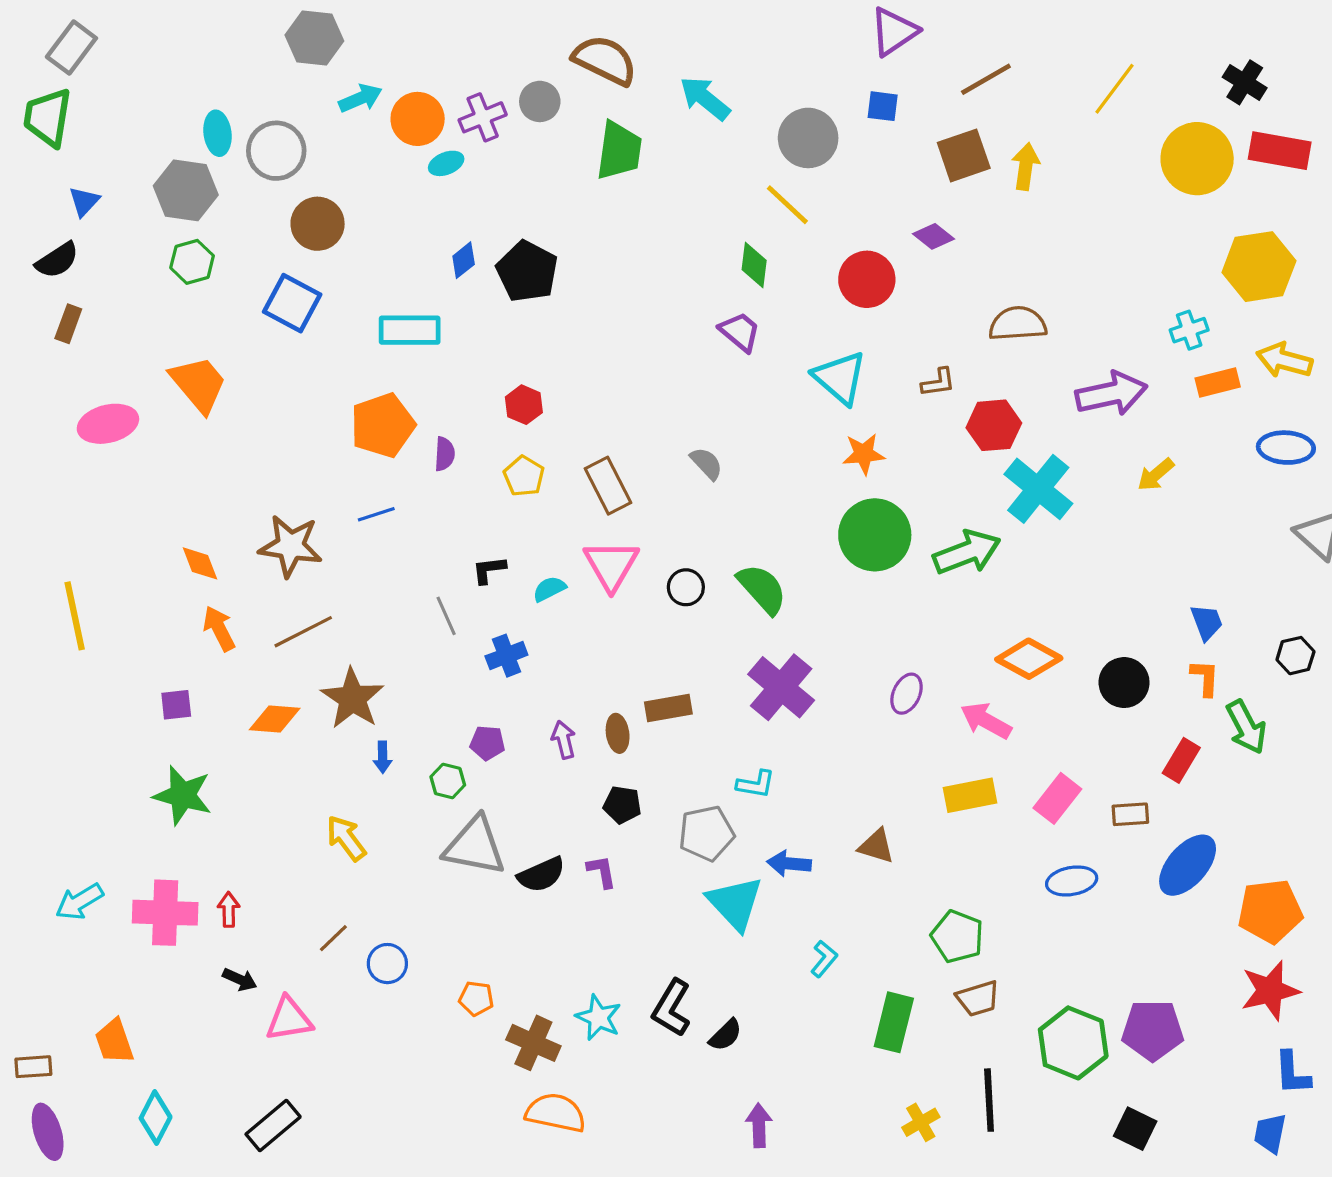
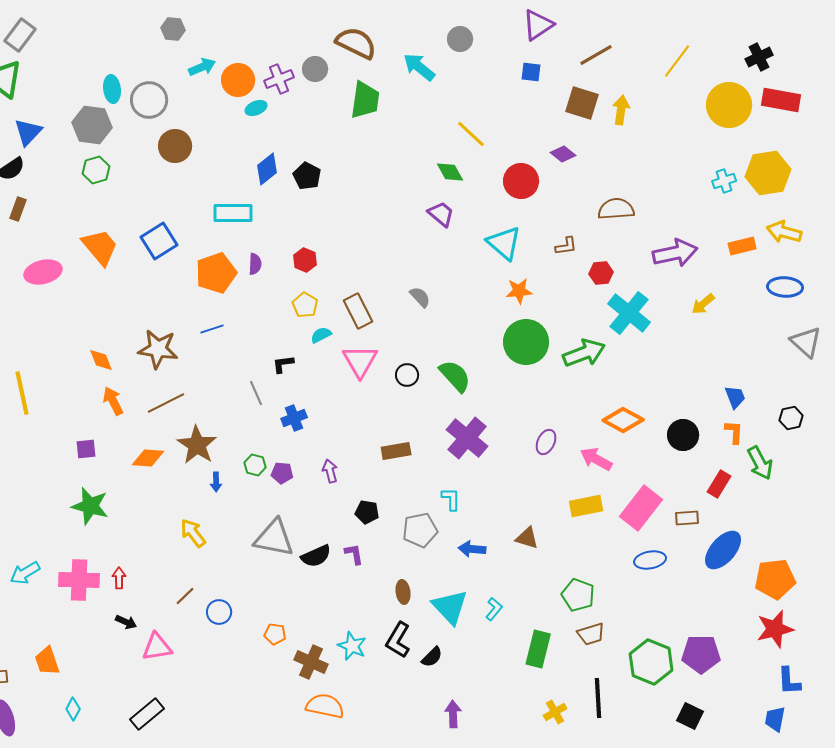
gray hexagon: (314, 38) -> (173, 29), size x0.7
black cross: (1245, 82) -> (759, 57), turned 32
gray circle: (808, 138) -> (460, 39), moved, size x0.7
brown square: (964, 155) -> (582, 103), turned 36
blue triangle: (84, 201) -> (28, 132), size x1.4
blue diamond: (464, 260) -> (267, 169), size x1.4
green diamond: (754, 265) -> (450, 172), turned -36
black pentagon: (527, 271) -> (307, 176), size x0.7
blue square: (292, 303) -> (159, 241), moved, turned 30
cyan cross: (1189, 330) -> (724, 181), moved
red hexagon: (994, 425) -> (601, 273), size x0.7
purple semicircle: (445, 454) -> (255, 264), moved
cyan semicircle: (549, 589) -> (321, 335), moved
brown ellipse: (618, 733) -> (403, 592), moved
green hexagon: (448, 781) -> (255, 465), moved
cyan L-shape: (756, 784) -> (451, 499), turned -100
pink rectangle: (1057, 798) -> (641, 508), size x1.4
cyan triangle: (735, 903) -> (450, 607), moved
cyan diamond: (156, 1118) -> (73, 709), size x0.7

